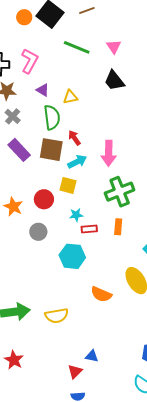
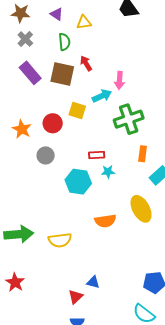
green semicircle: (52, 117) -> (64, 42), size x0.7
pink arrow: (109, 153) -> (119, 80), size x0.7
cyan arrow: (77, 162) -> (102, 96), moved
cyan star: (76, 215) -> (108, 172), moved
orange rectangle: (118, 227) -> (143, 154), moved
orange semicircle: (101, 294) -> (105, 221), turned -35

